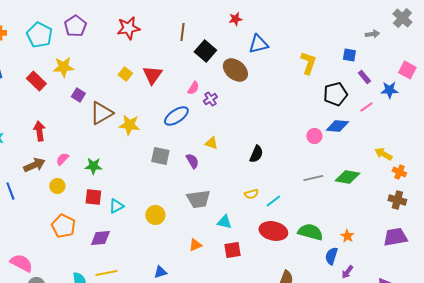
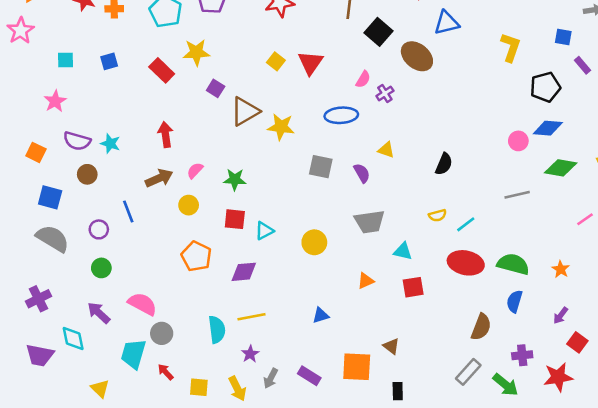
pink line: (366, 107) -> (585, 219), moved
blue ellipse: (176, 116) -> (341, 115), turned 30
green diamond: (347, 177) -> (561, 168), moved
blue semicircle: (331, 256) -> (514, 301), moved

